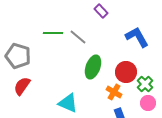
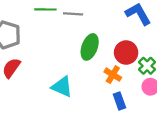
gray line: (78, 37) -> (73, 14), turned -36

